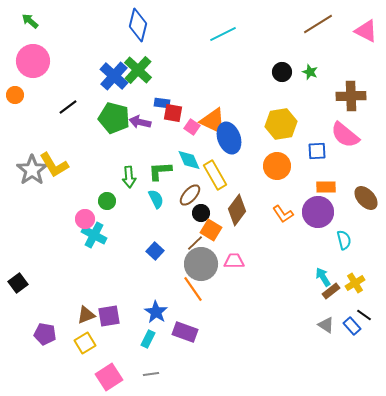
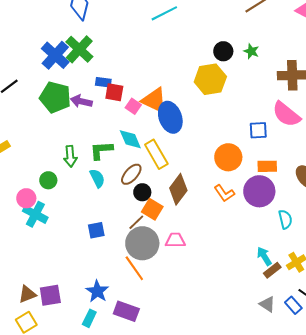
yellow hexagon: (281, 124) -> (210, 79), moved
orange circle: (277, 166) -> (228, 157), moved
blue square: (155, 251) -> (96, 230), turned 36

